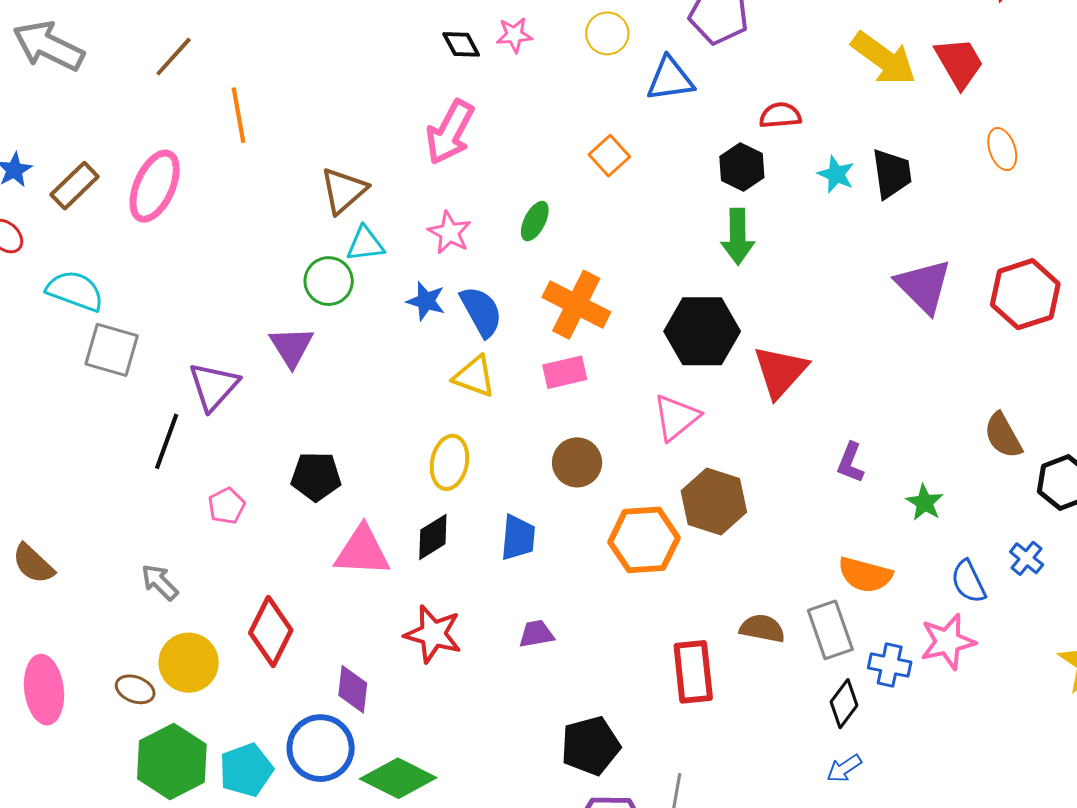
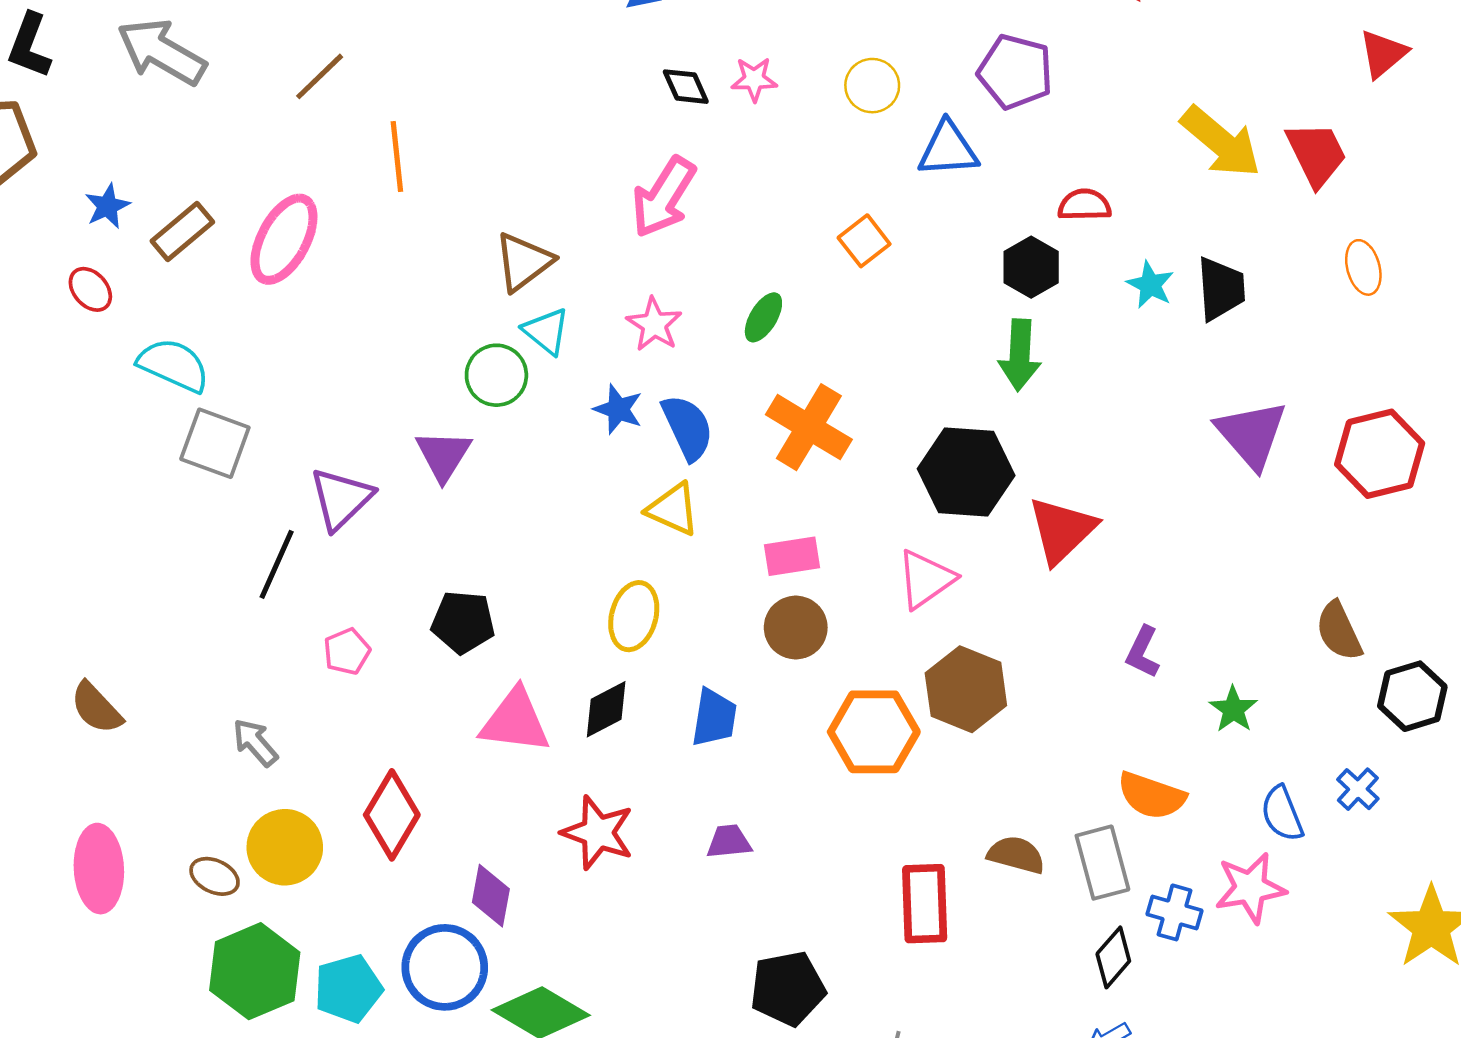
cyan triangle: (365, 244) -> (546, 331), turned 42
pink rectangle: (565, 372) -> (792, 556), moved

